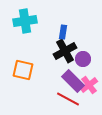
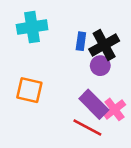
black cross: (65, 51) -> (104, 45), moved
purple circle: (83, 59) -> (100, 66), moved

